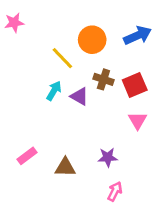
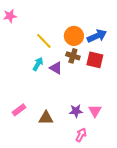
blue arrow: (138, 35) -> (97, 36), moved
orange circle: (92, 40) -> (74, 36), moved
red square: (135, 85) -> (95, 60), turned 36
pink triangle: (138, 120) -> (95, 111), moved

